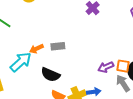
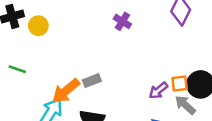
orange arrow: (36, 49) -> (66, 91), size x1.6

